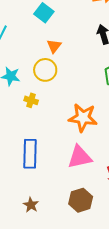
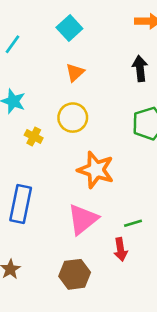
yellow circle: (45, 70) -> (73, 118), moved
pink triangle: (80, 157) -> (83, 219), turned -36

